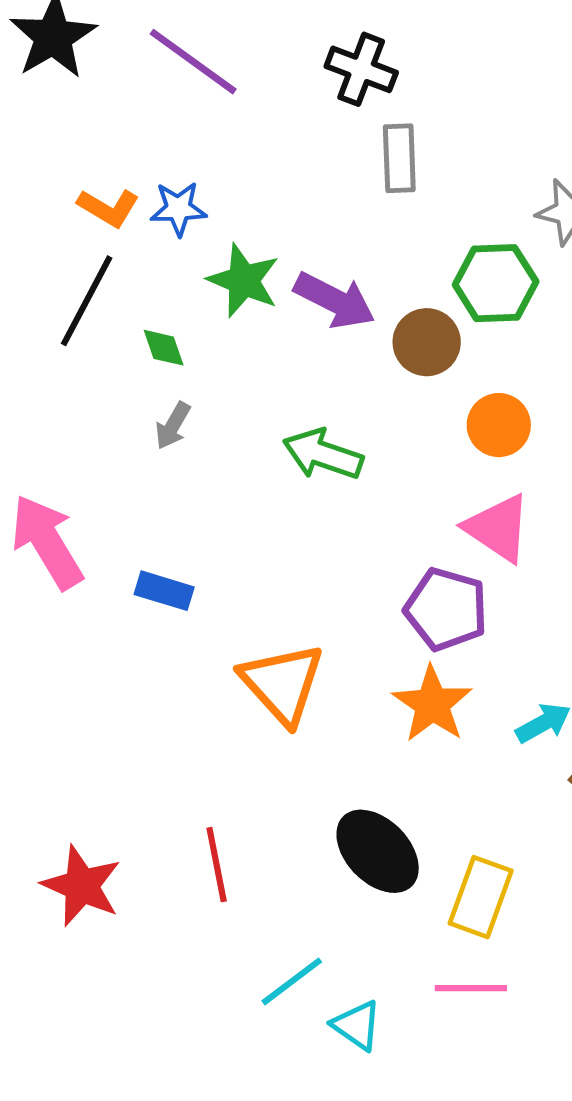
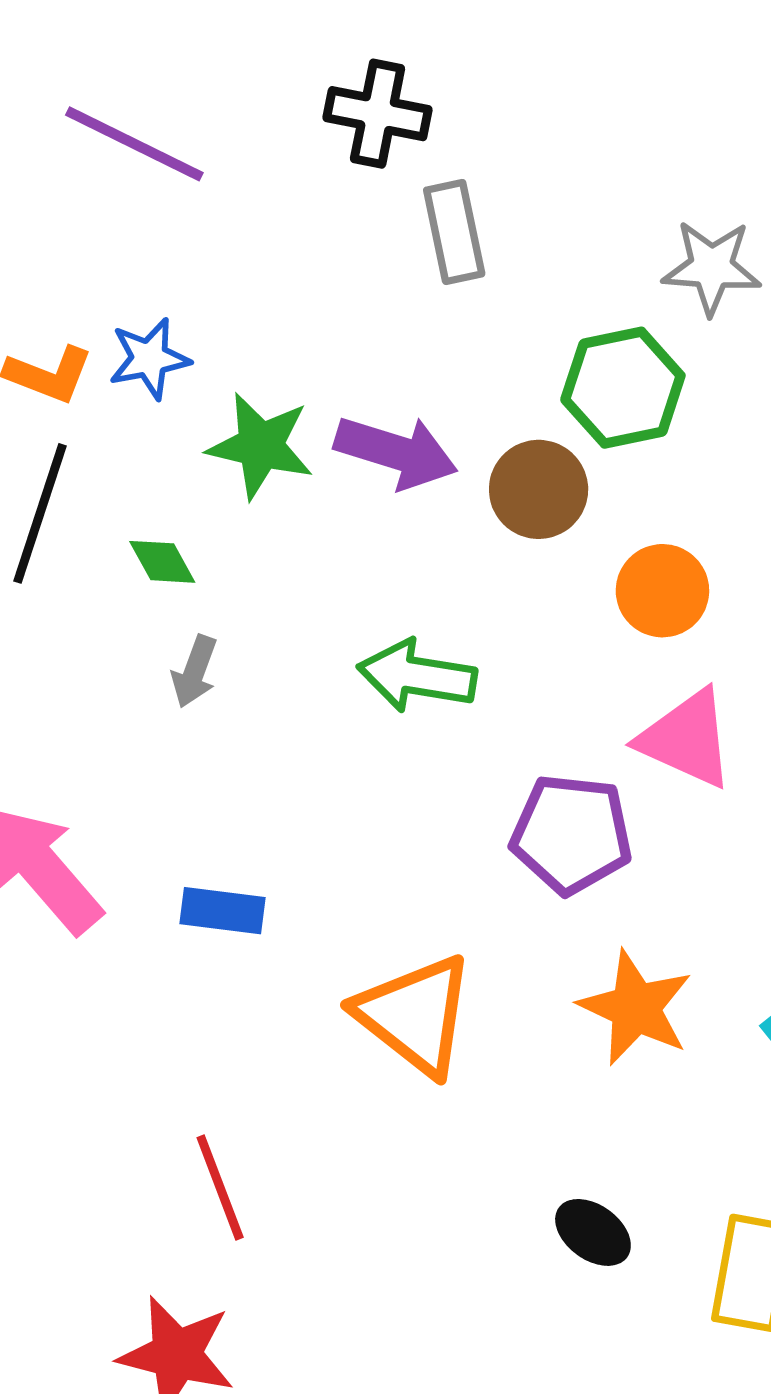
purple pentagon: (446, 609) -> (571, 834), moved
black ellipse: (378, 851) -> (593, 1232), size x0.6
red line: (217, 865) -> (220, 1187), moved

